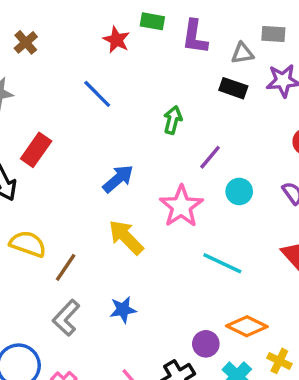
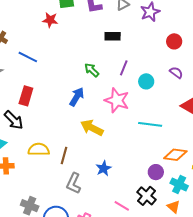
black rectangle: (233, 88) -> (113, 36), moved
blue line: (97, 94) -> (28, 57), moved
green arrow: (173, 120) -> (92, 70), moved, turned -42

